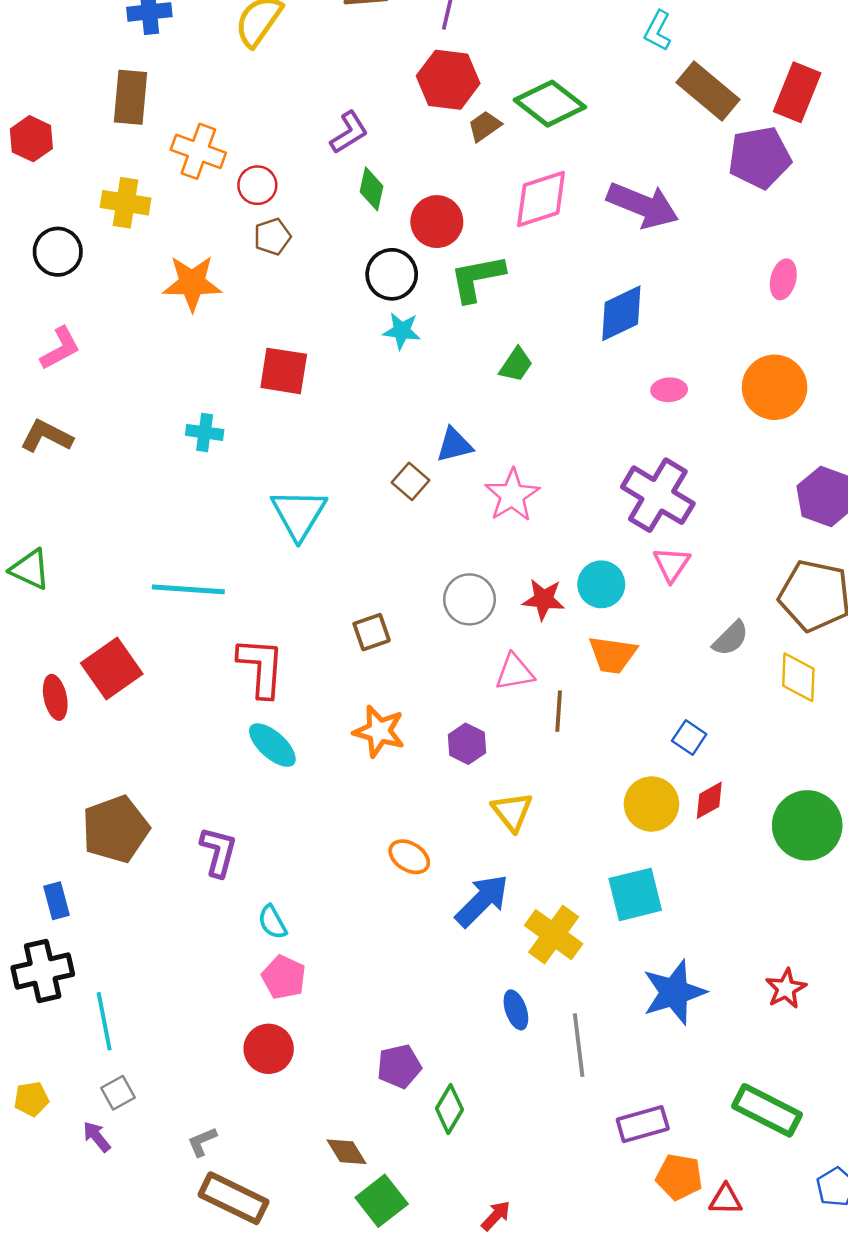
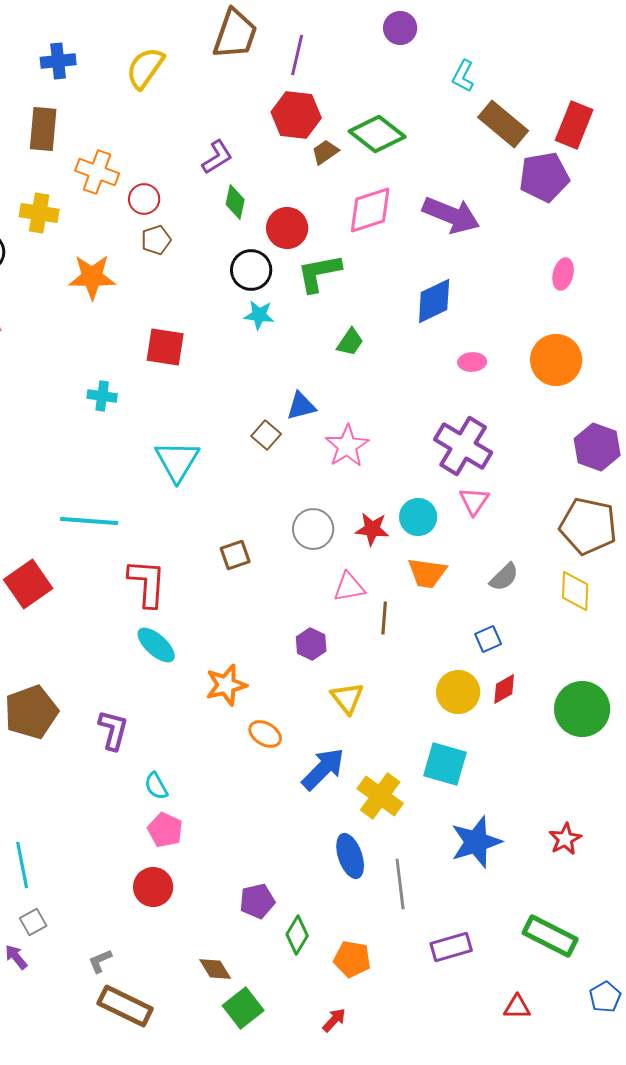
gray semicircle: (731, 638) -> (504, 577), moved
orange star: (379, 731) -> (226, 685), moved, turned -30
blue square: (689, 738) -> (488, 639), turned 32
cyan square: (635, 894) -> (445, 764), turned 30
blue ellipse: (516, 1010) -> (350, 856), size x1.4
orange pentagon: (679, 1177) -> (352, 959), moved

